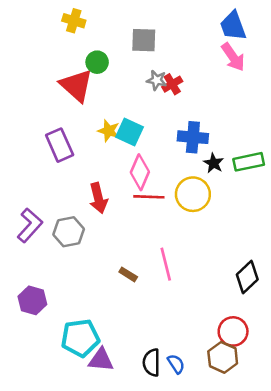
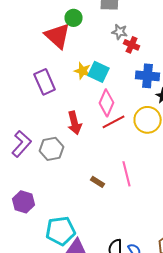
red cross: (172, 84) -> (132, 45), moved, turned -35
red line: (149, 197) -> (114, 122), turned -30

